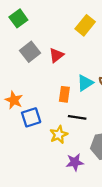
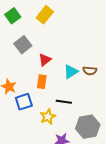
yellow rectangle: (85, 25) -> (45, 15), moved
red triangle: (56, 55) -> (45, 60), moved
orange rectangle: (64, 94) -> (42, 82), moved

